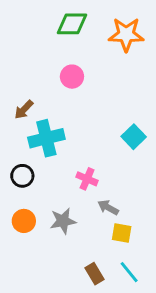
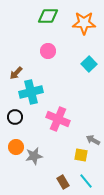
cyan square: (134, 137) -> (89, 64), moved
pink cross: (87, 179) -> (58, 119), size x1.6
gray arrow: (108, 207) -> (93, 140), moved
gray star: (63, 221) -> (34, 156), moved

